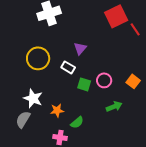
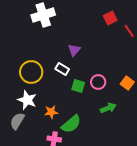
red square: (116, 16) -> (110, 18), size x0.6
yellow circle: (38, 58) -> (31, 72), moved
green semicircle: (77, 122) -> (71, 124), size x1.5

